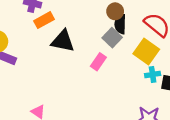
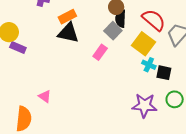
orange rectangle: (44, 20) -> (67, 17), moved
cyan cross: (153, 74) -> (149, 65), turned 32

